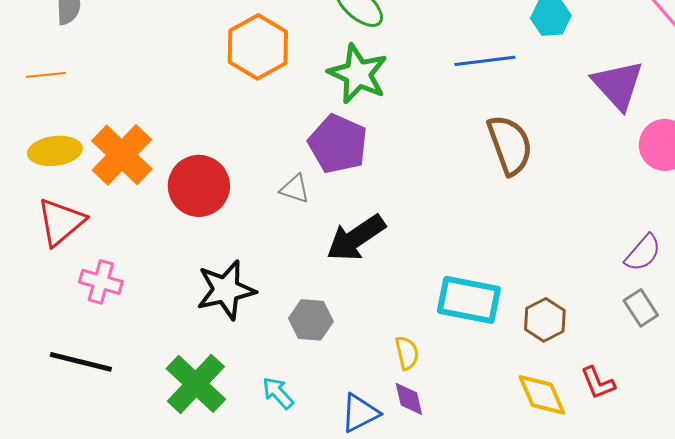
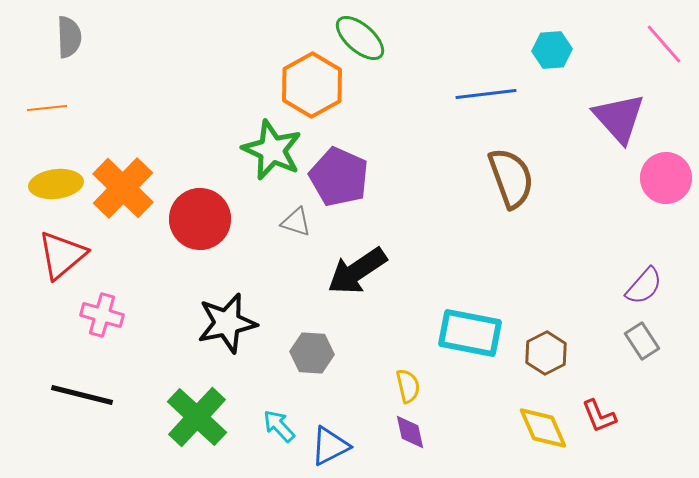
orange hexagon: (258, 47) -> (312, 85), moved
green star: (358, 74) -> (272, 150), moved
blue triangle: (360, 413) -> (330, 446), moved

